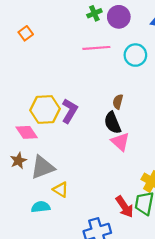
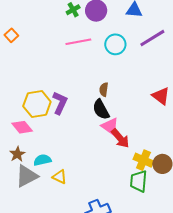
gray triangle: (42, 167) -> (27, 176), moved
cyan semicircle: (41, 207) -> (42, 160), moved
red arrow: (125, 207) -> (120, 138), moved

